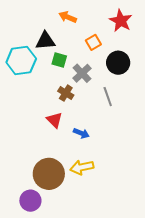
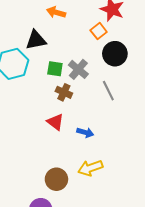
orange square: (93, 42) -> (99, 31), moved
green square: (59, 60) -> (55, 69), moved
brown circle: (49, 174) -> (56, 179), size x0.7

